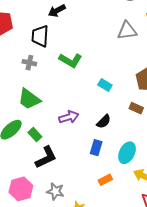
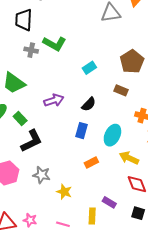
gray cross: (29, 63) -> (31, 50), moved
cyan rectangle: (105, 85) -> (89, 68), turned -64

